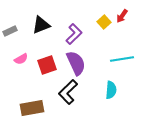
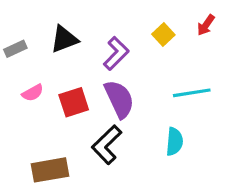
red arrow: (122, 16) -> (206, 25), moved

